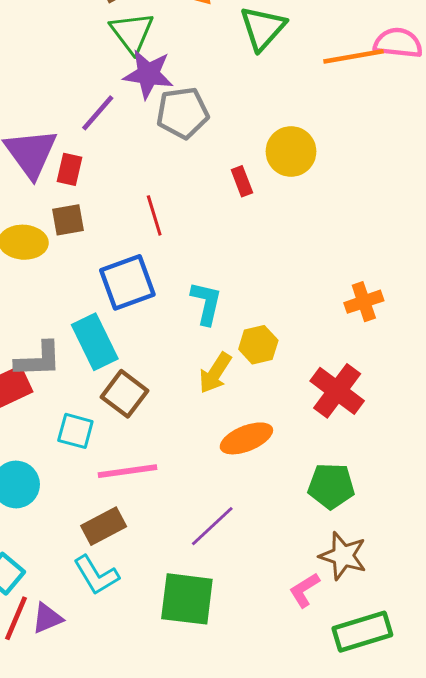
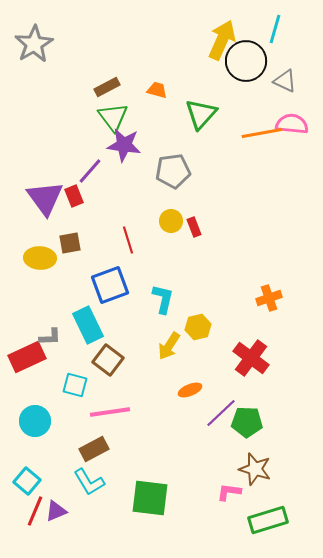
gray pentagon: (182, 113) -> (173, 171), moved
yellow circle: (291, 151) -> (171, 221), moved, size x0.7
red rectangle: (69, 169) -> (74, 196), moved, turned -35
red rectangle: (242, 181) -> (194, 227), moved
gray L-shape: (38, 360) -> (50, 337), size x0.7
orange ellipse: (246, 438) -> (190, 390), size x0.7
purple line: (212, 526) -> (221, 413), moved
pink L-shape: (304, 590) -> (229, 492), turned 40

